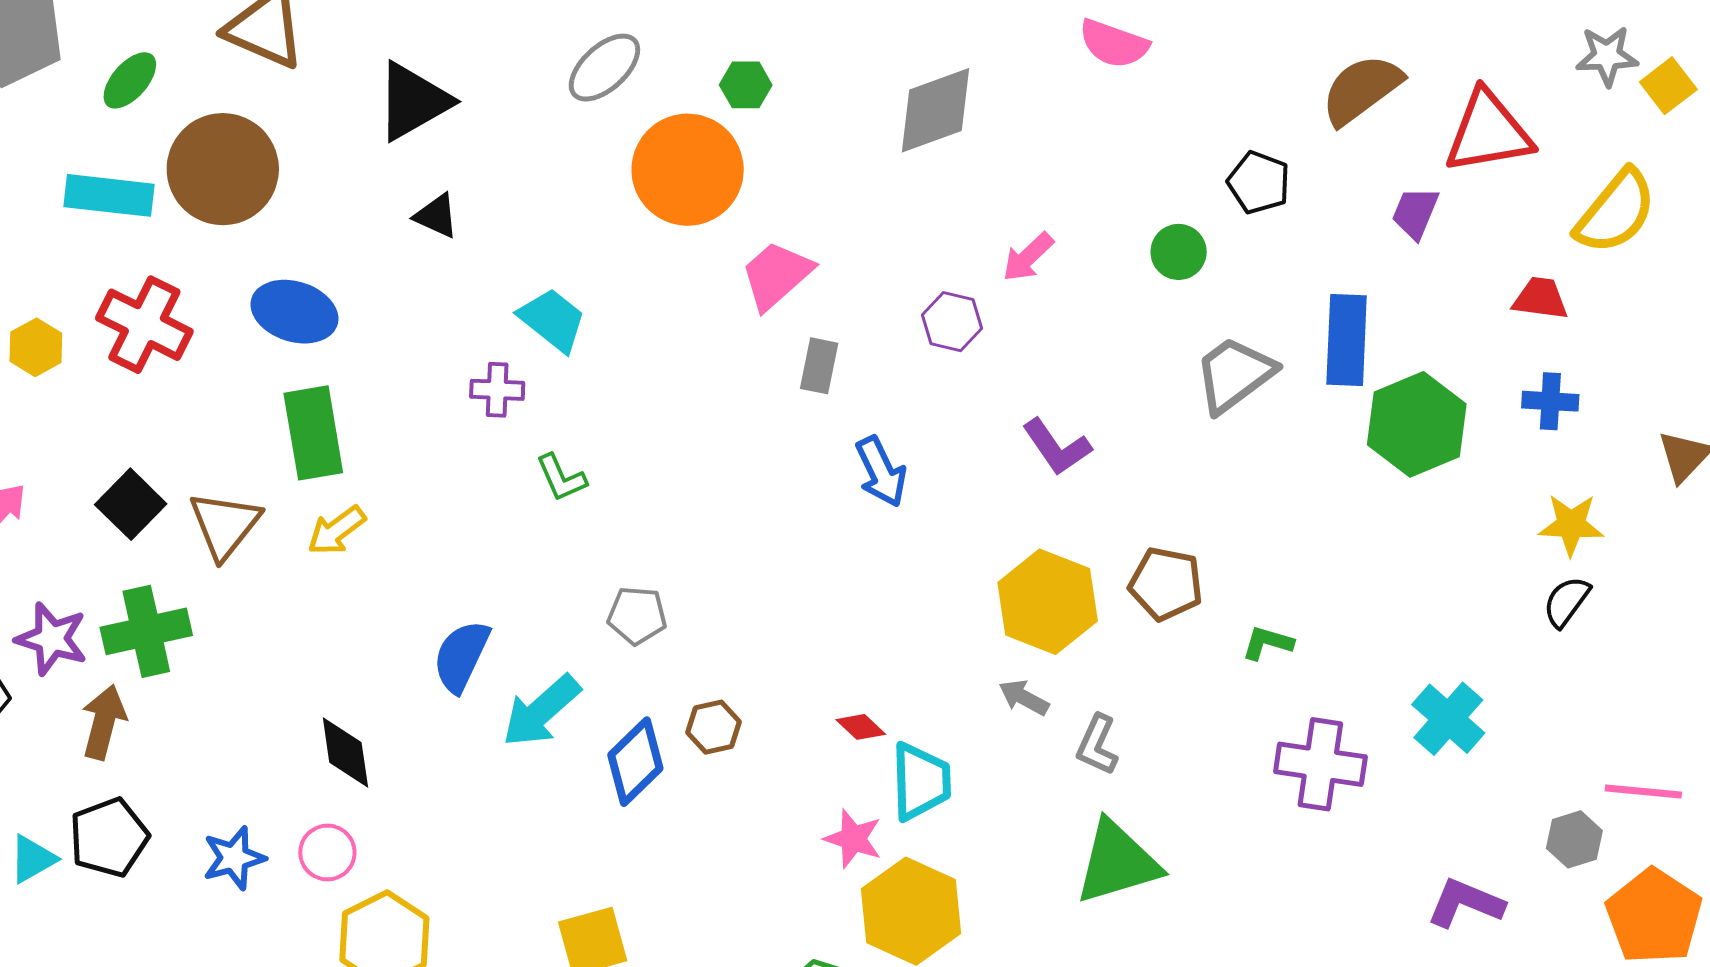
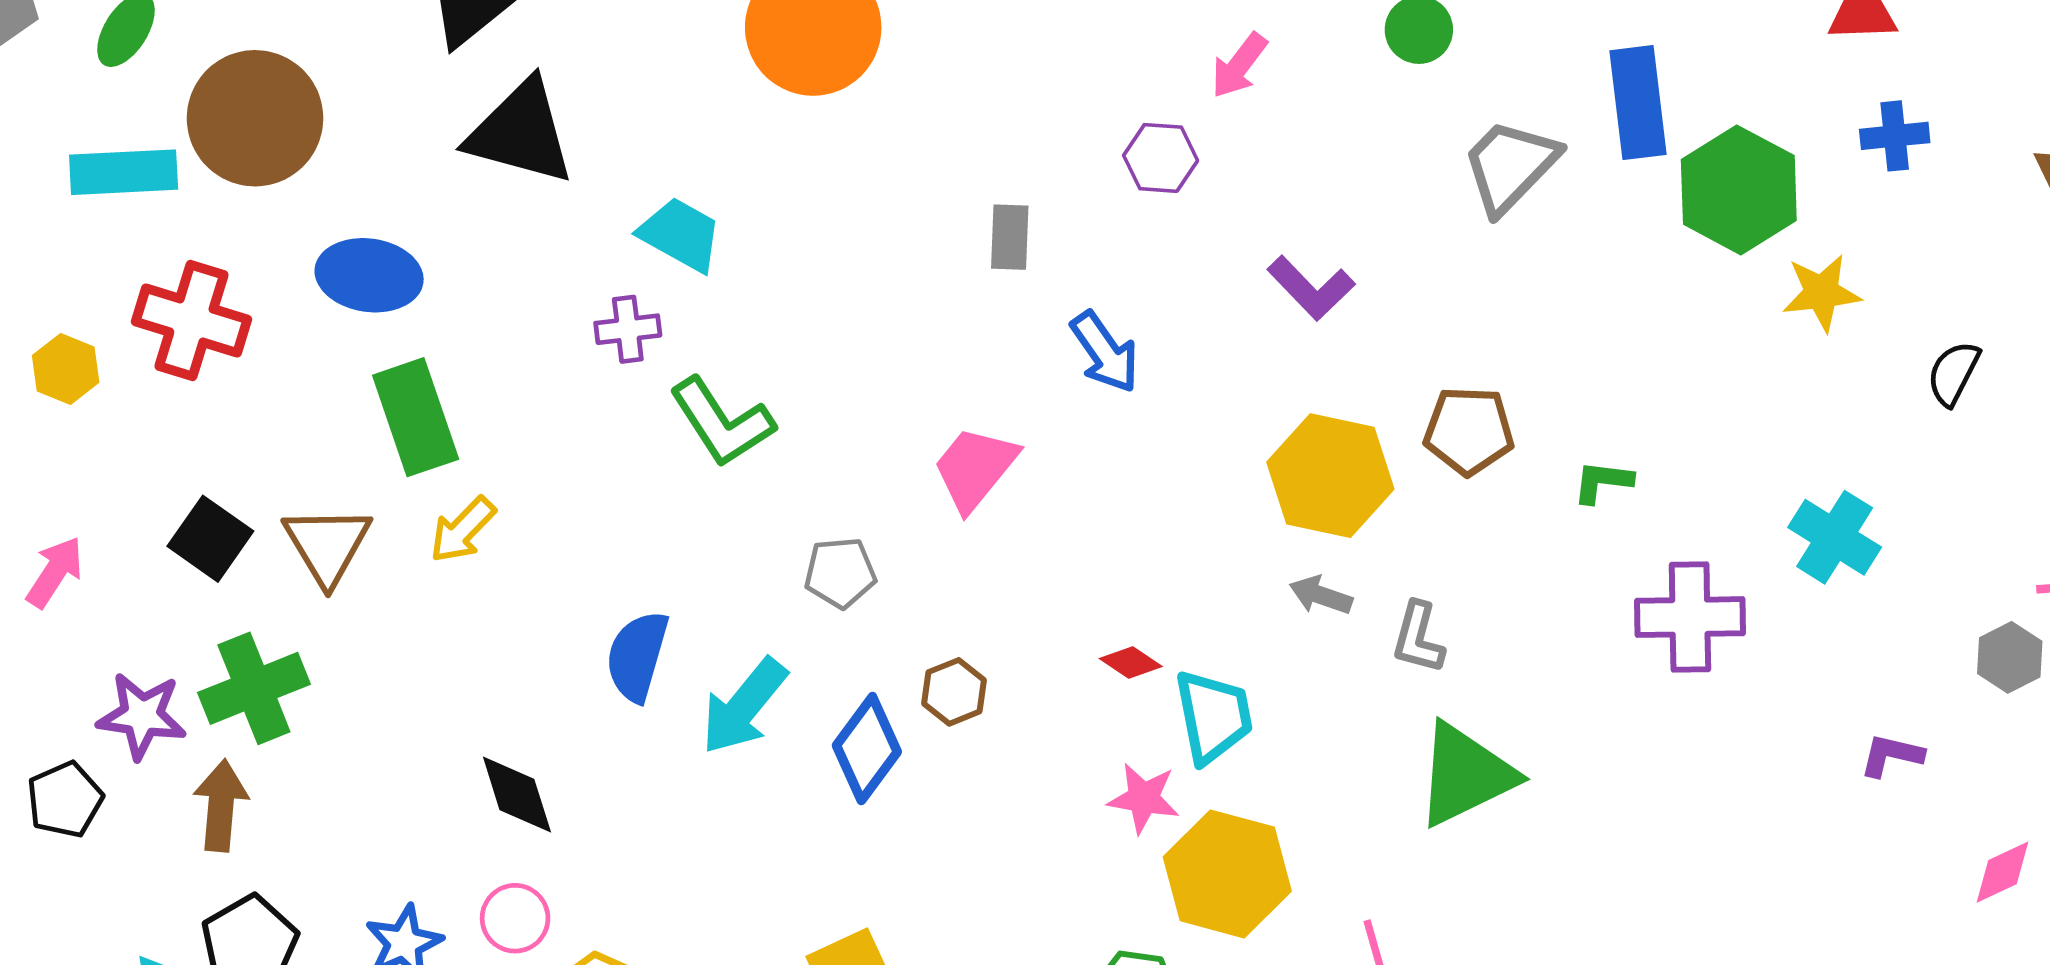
black triangle: (436, 216) -> (521, 132), size x2.0
pink trapezoid: (776, 275) -> (975, 468), moved
green L-shape: (561, 478) -> (722, 422), size x1.6
yellow star: (1571, 525) -> (1822, 293), moved
purple L-shape: (1465, 903) -> (1891, 755), size x0.7

